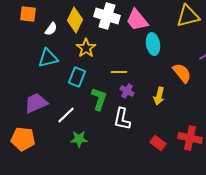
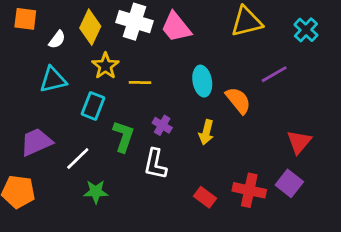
cyan ellipse: (153, 44) -> (202, 81), moved
yellow line: (119, 72) -> (140, 82), moved

